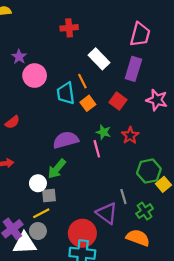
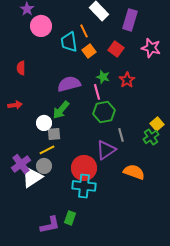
red semicircle: (12, 122) -> (21, 68), turned 128
green hexagon: (149, 171) -> (104, 112), moved
green cross: (145, 211) -> (151, 137), moved
purple triangle: (107, 213) -> (106, 150), turned 50
white triangle: (25, 243) -> (32, 177), turned -30

